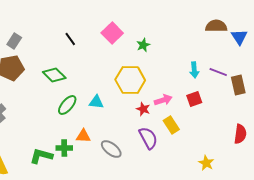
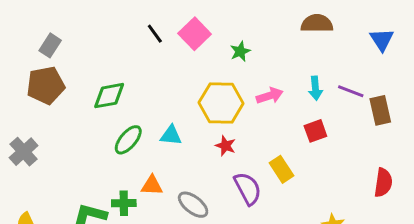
brown semicircle: (216, 26) -> (317, 23), moved
black line: (70, 39) -> (155, 34), moved
green diamond: (54, 75) -> (109, 96), turned -55
pink arrow: (163, 100) -> (270, 96), moved
red star: (143, 109) -> (226, 146), moved

